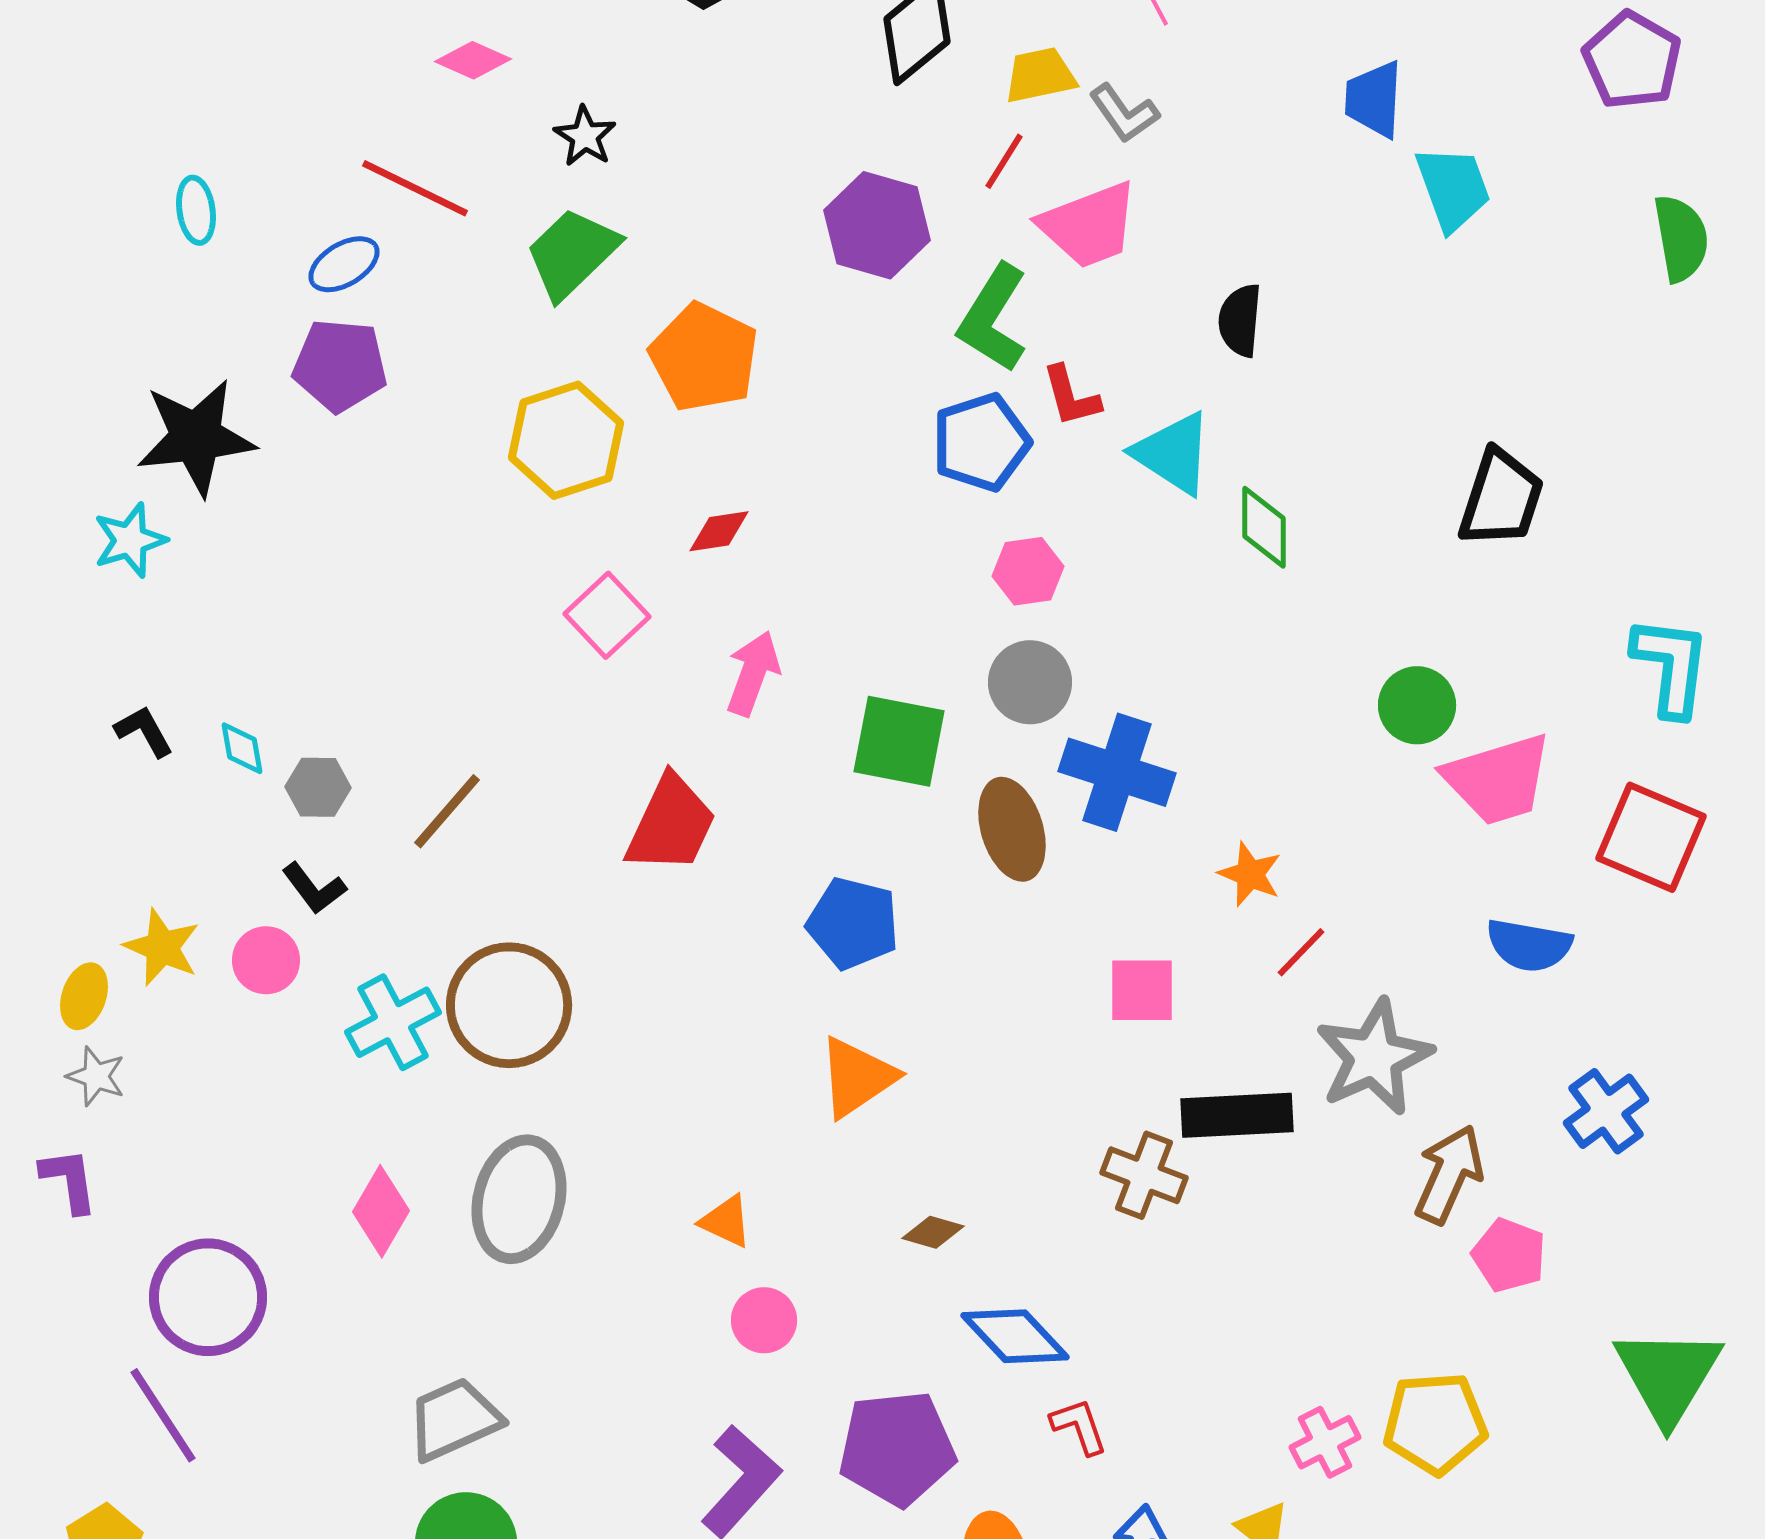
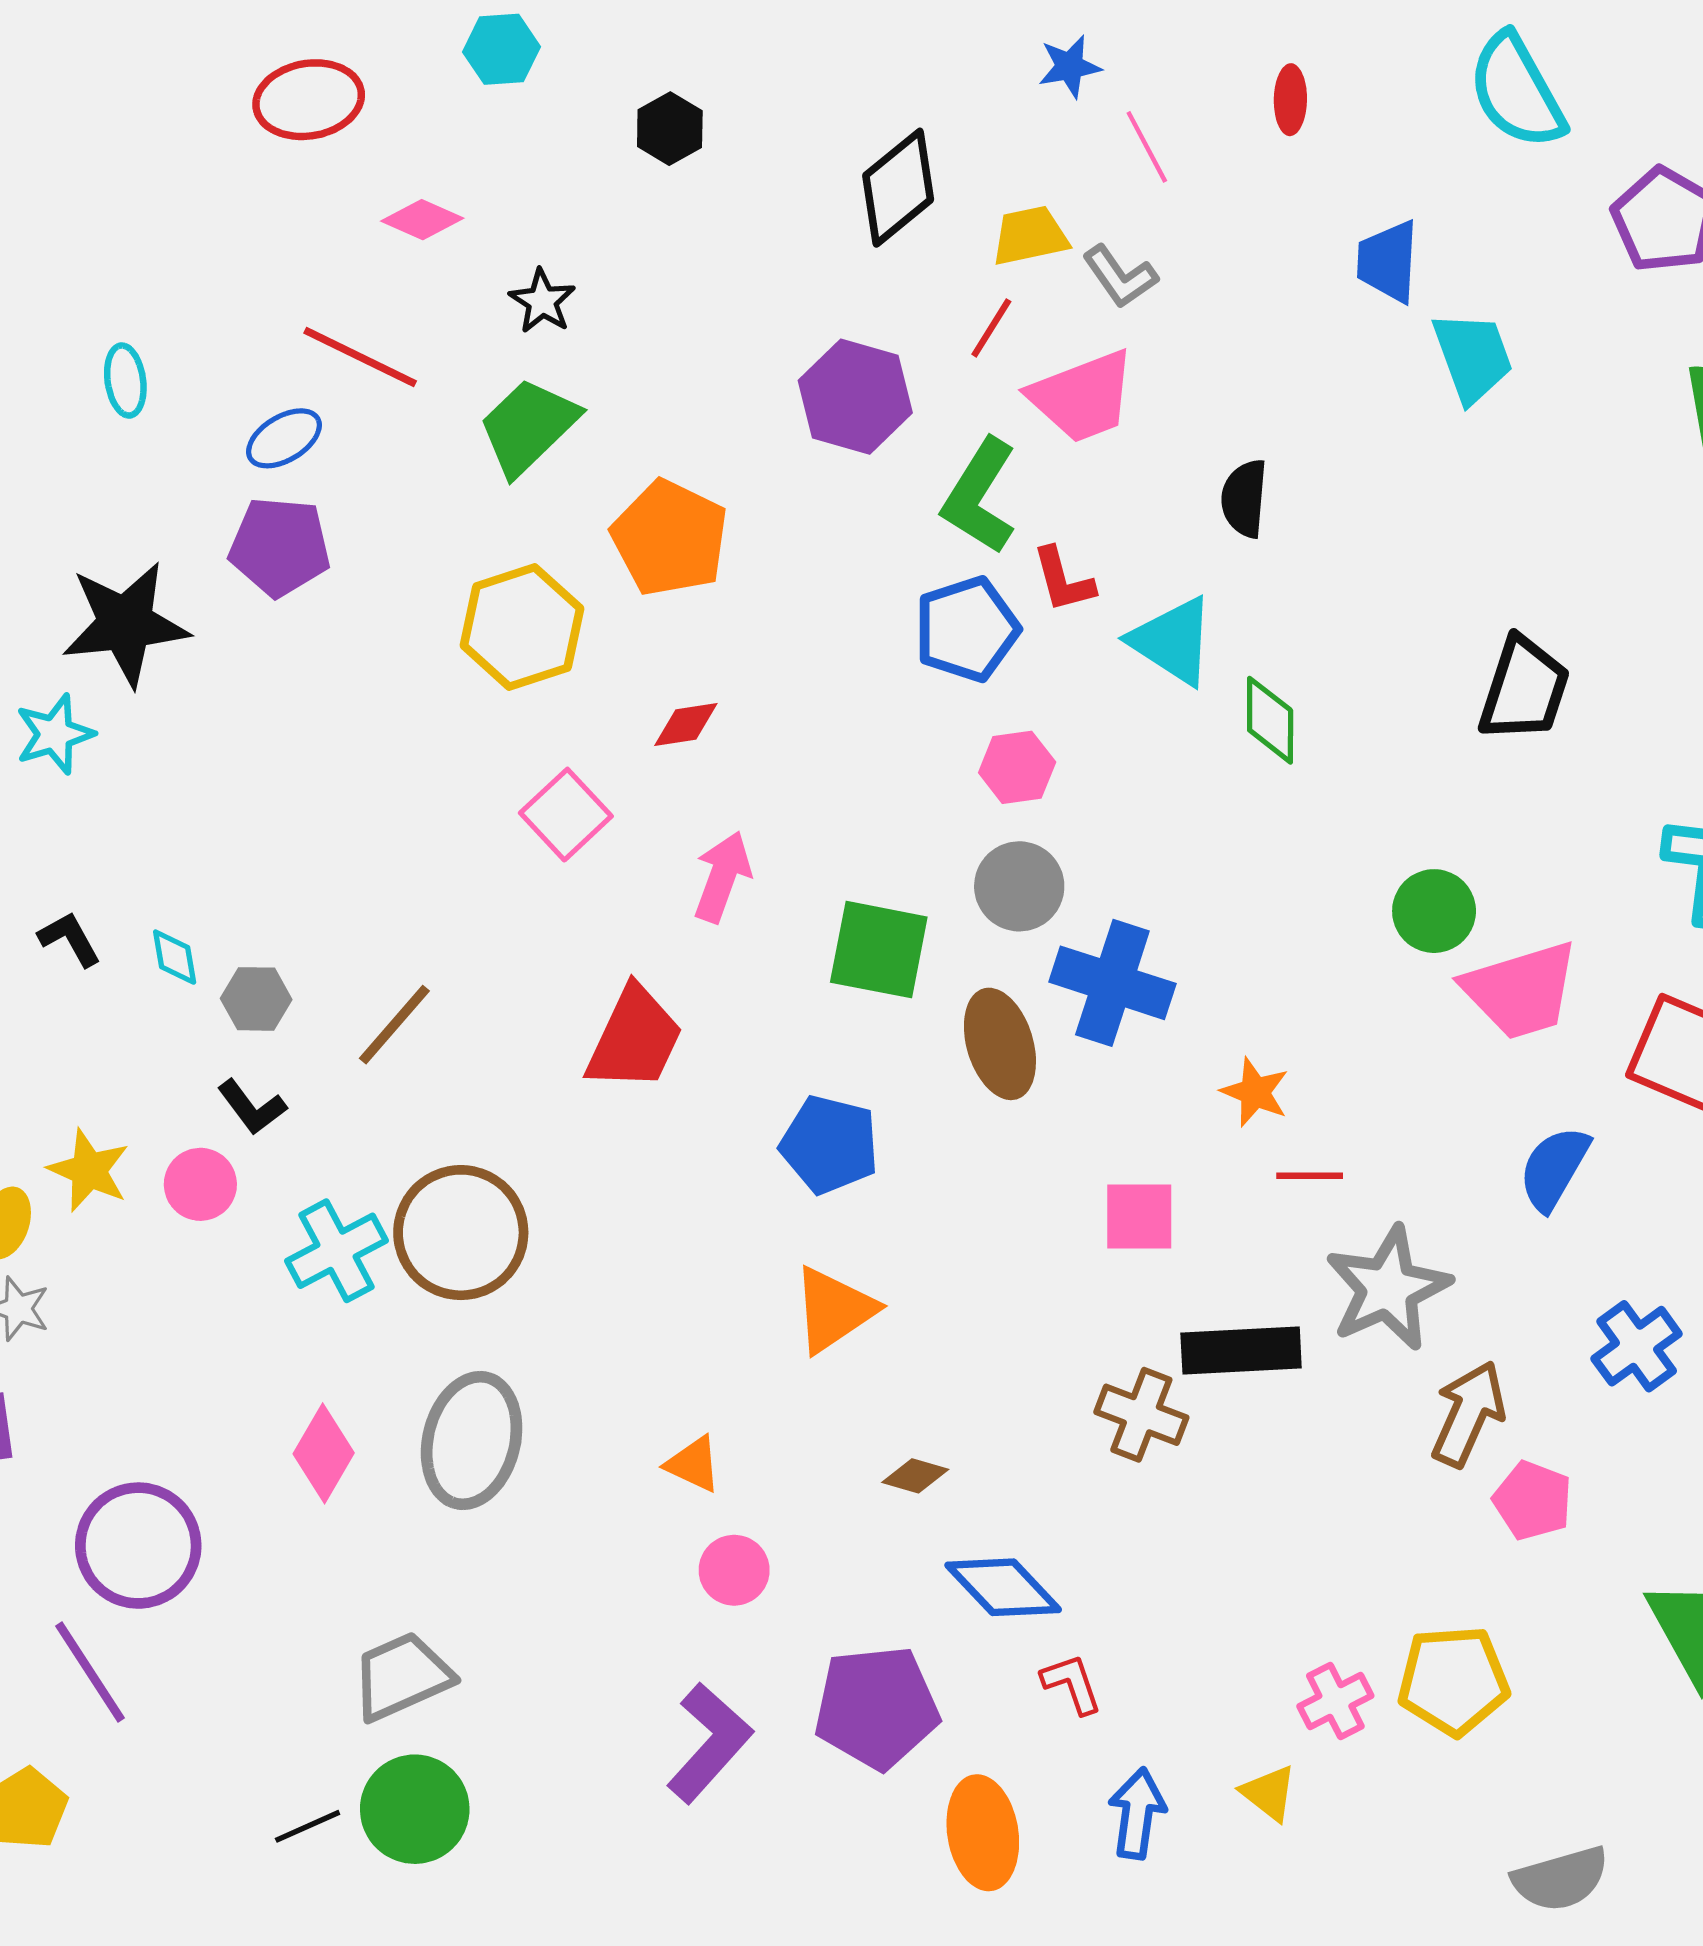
blue semicircle: (1529, 945) -> (1554, 1168), turned 110
red line: (1301, 952) -> (1310, 1176), turned 46

